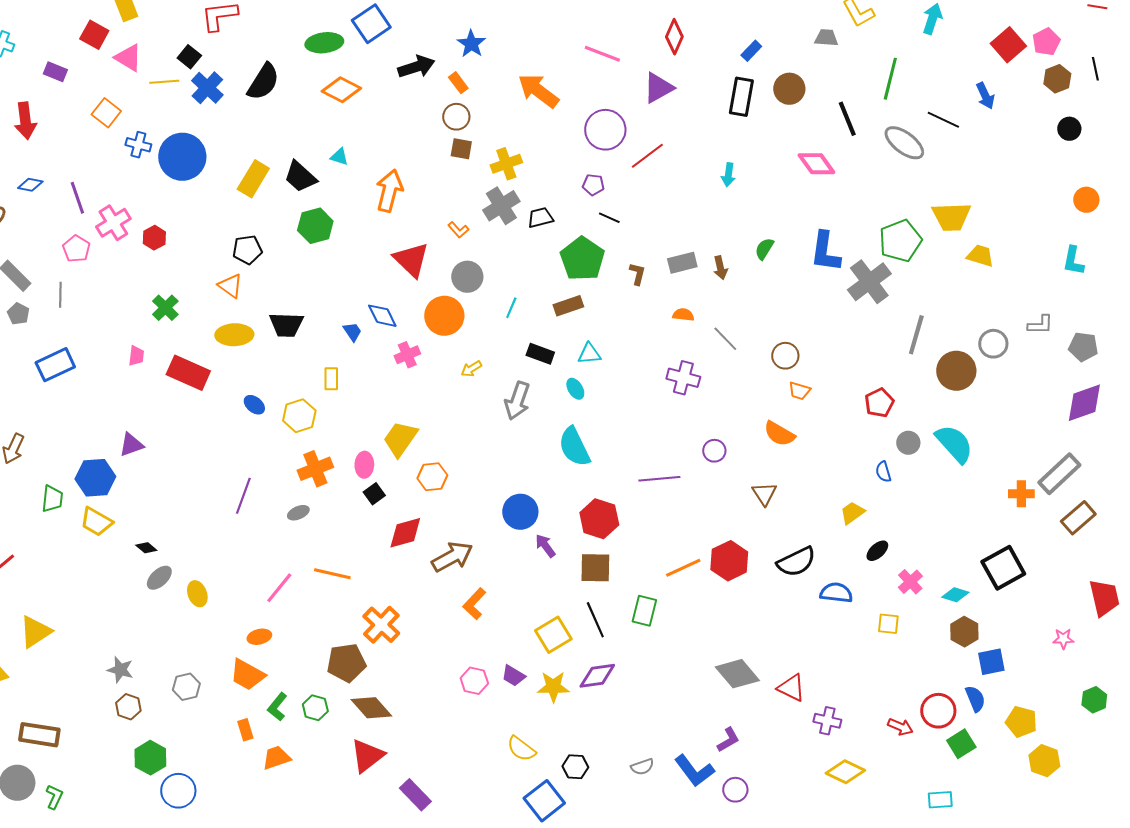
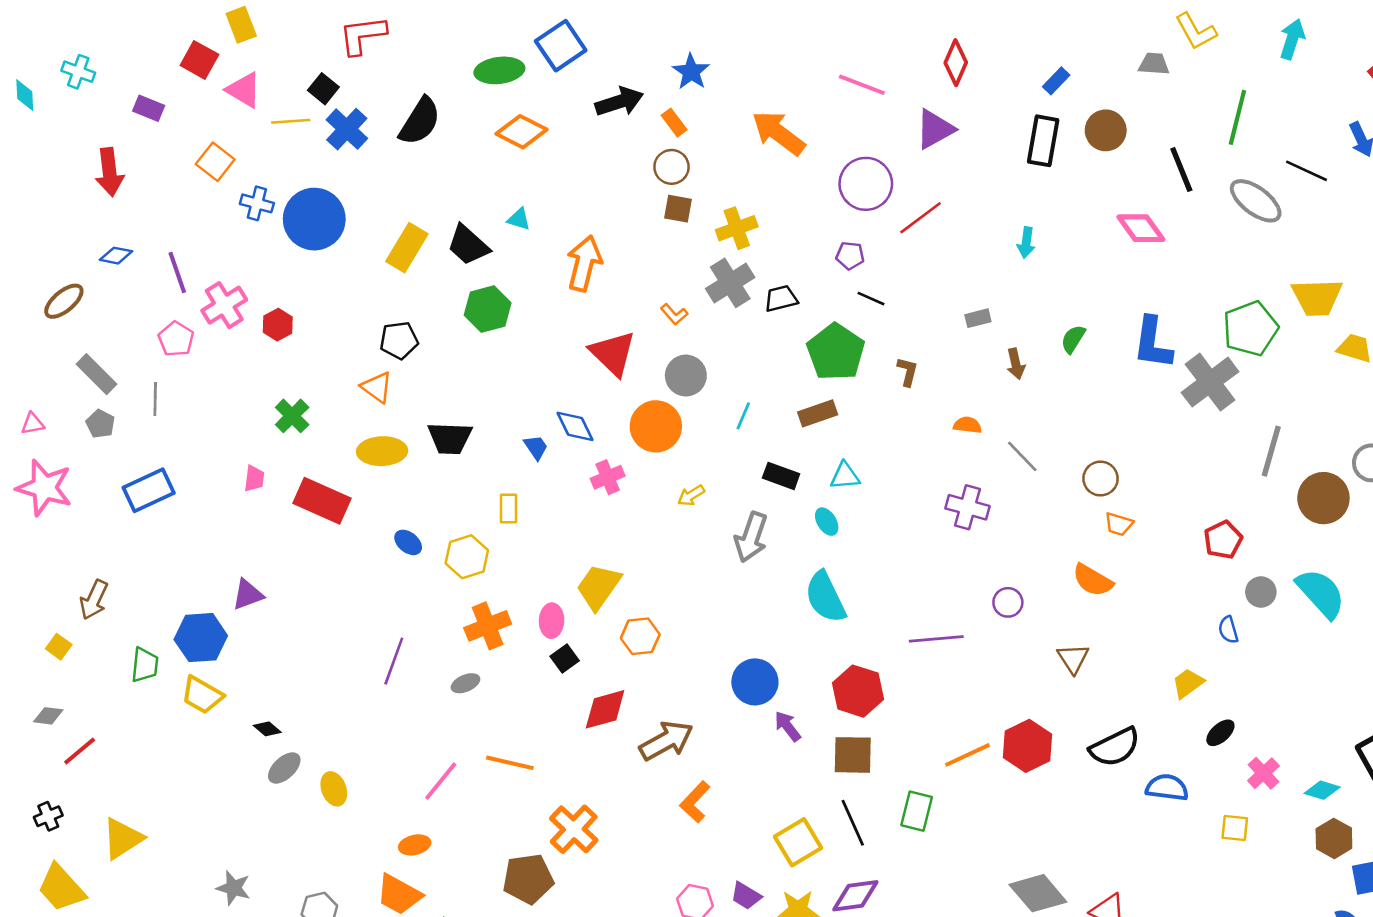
gray rectangle: (682, 263) -> (978, 318), moved, size x0.7

